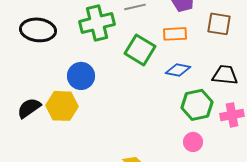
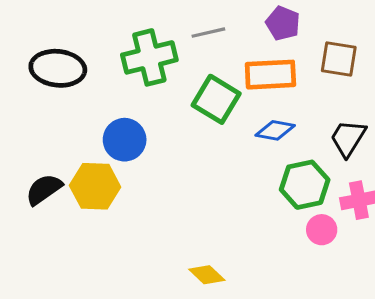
orange rectangle: (175, 34) -> (270, 75), size x1.4
black trapezoid: (225, 75) -> (348, 138), turned -64
pink circle: (193, 142) -> (322, 230), moved

